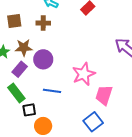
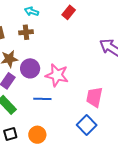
pink star: (84, 74) -> (57, 75), moved, turned -30
black square: (29, 110) -> (10, 134), moved

